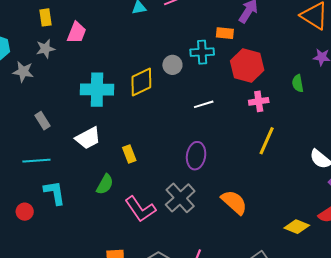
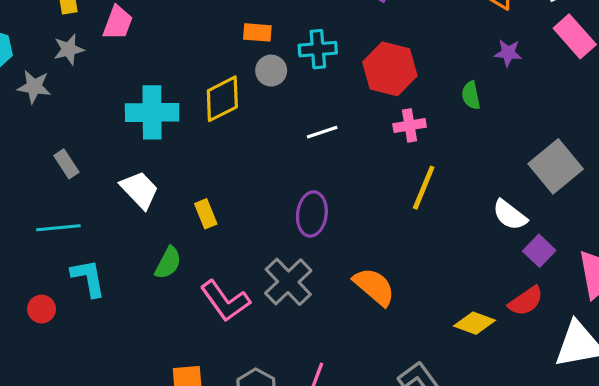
orange rectangle: (225, 33) -> (257, 32), moved
white trapezoid: (88, 138) -> (139, 190), turned -104

